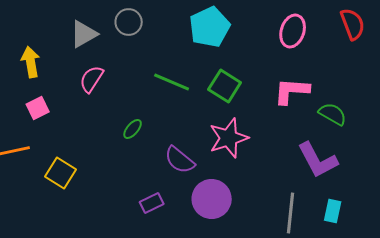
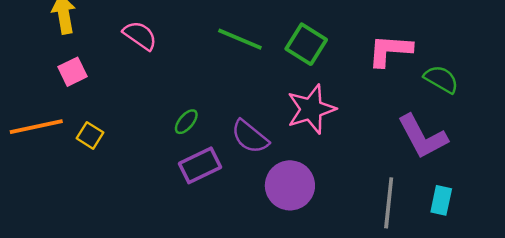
pink semicircle: (92, 79) -> (140, 35), turned 92
green ellipse: (133, 129) -> (186, 122), moved
yellow square: (61, 173) -> (90, 135), moved, size x0.7
purple rectangle: (152, 203) -> (200, 165), moved, size x1.4

